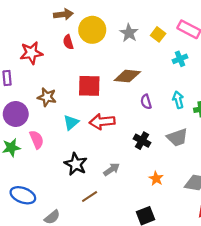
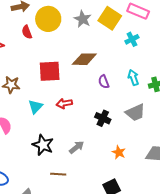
yellow square: (158, 34) -> (110, 18), size x1.6
red arrow: (102, 122) -> (64, 103), size x0.7
brown line: (90, 197) -> (58, 174), turned 42

